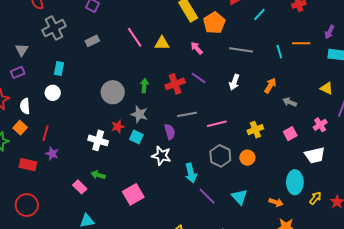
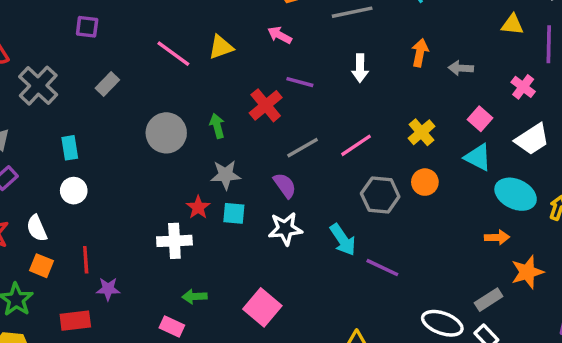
gray circle: (113, 92) -> (166, 133), moved
cyan ellipse: (295, 182) -> (516, 194), turned -45
cyan triangle: (239, 197) -> (478, 157), moved

